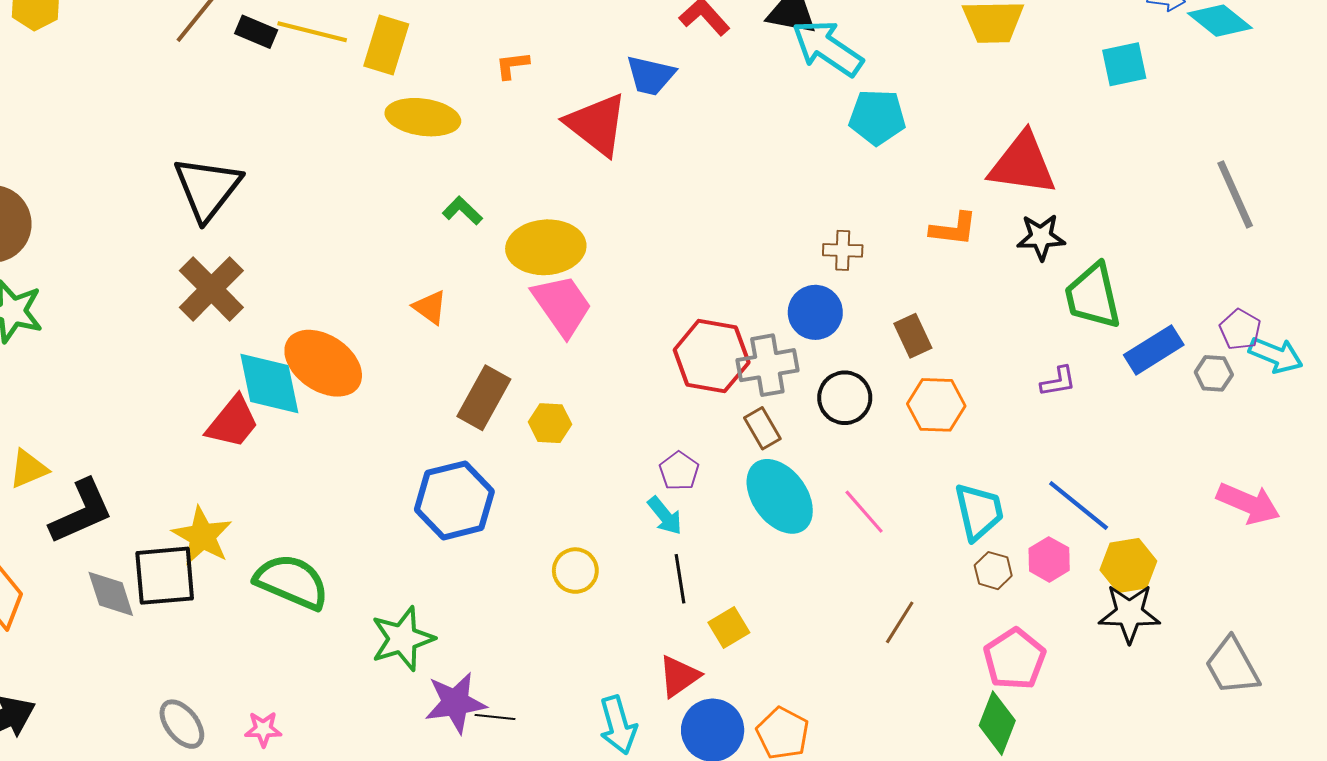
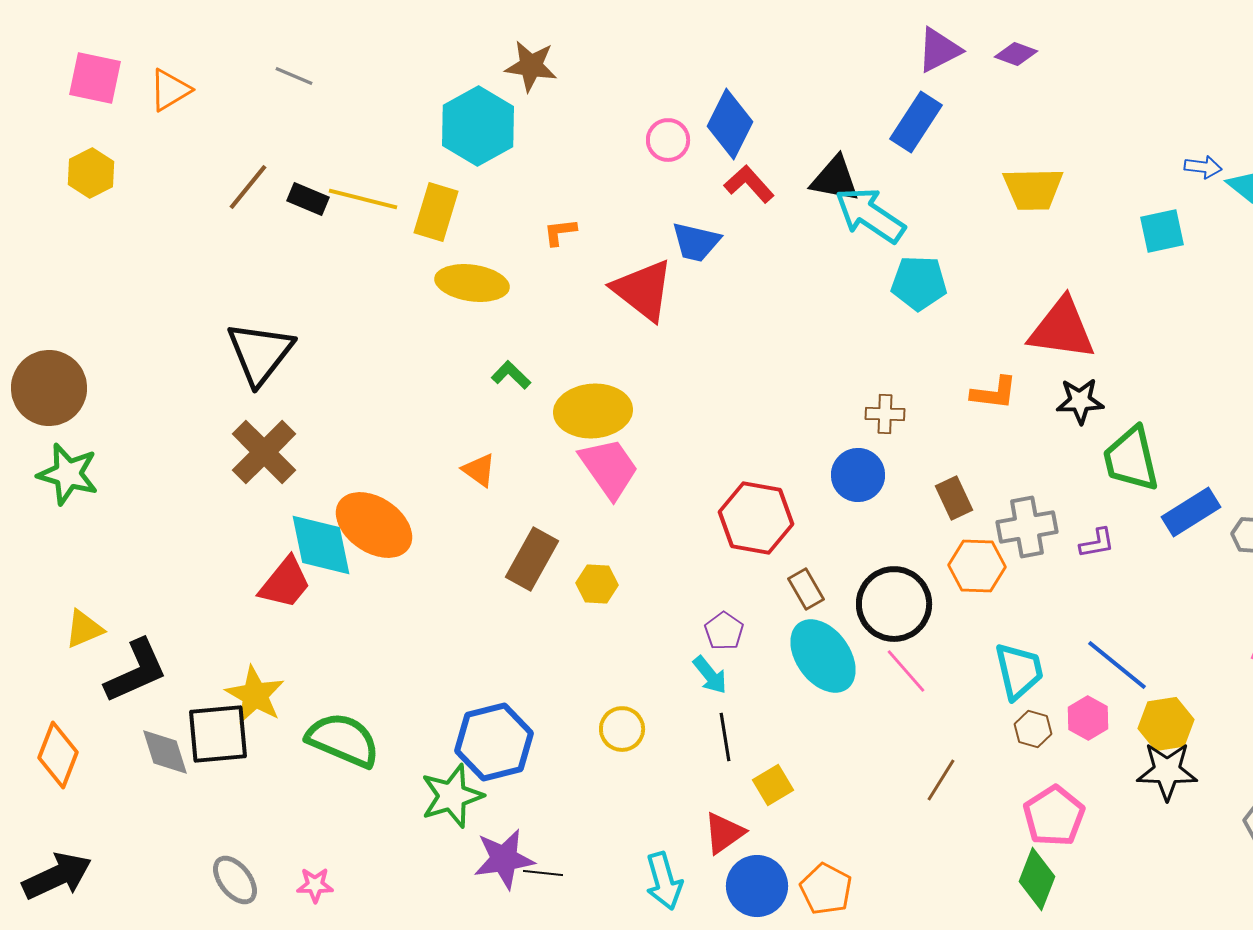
gray cross: (767, 365) -> (1027, 527), moved
black circle: (845, 398) -> (894, 604), moved, size x1.4
blue hexagon: (454, 500) -> (494, 742), moved

